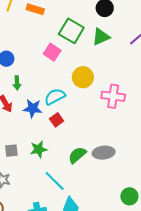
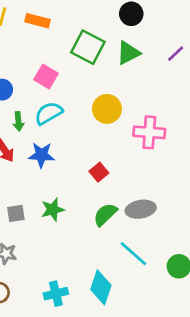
pink square: (52, 52) -> (46, 77), moved
cyan semicircle: (55, 97) -> (49, 113), moved
red square: (57, 120) -> (99, 172), moved
cyan line: (55, 181) -> (133, 254), moved

